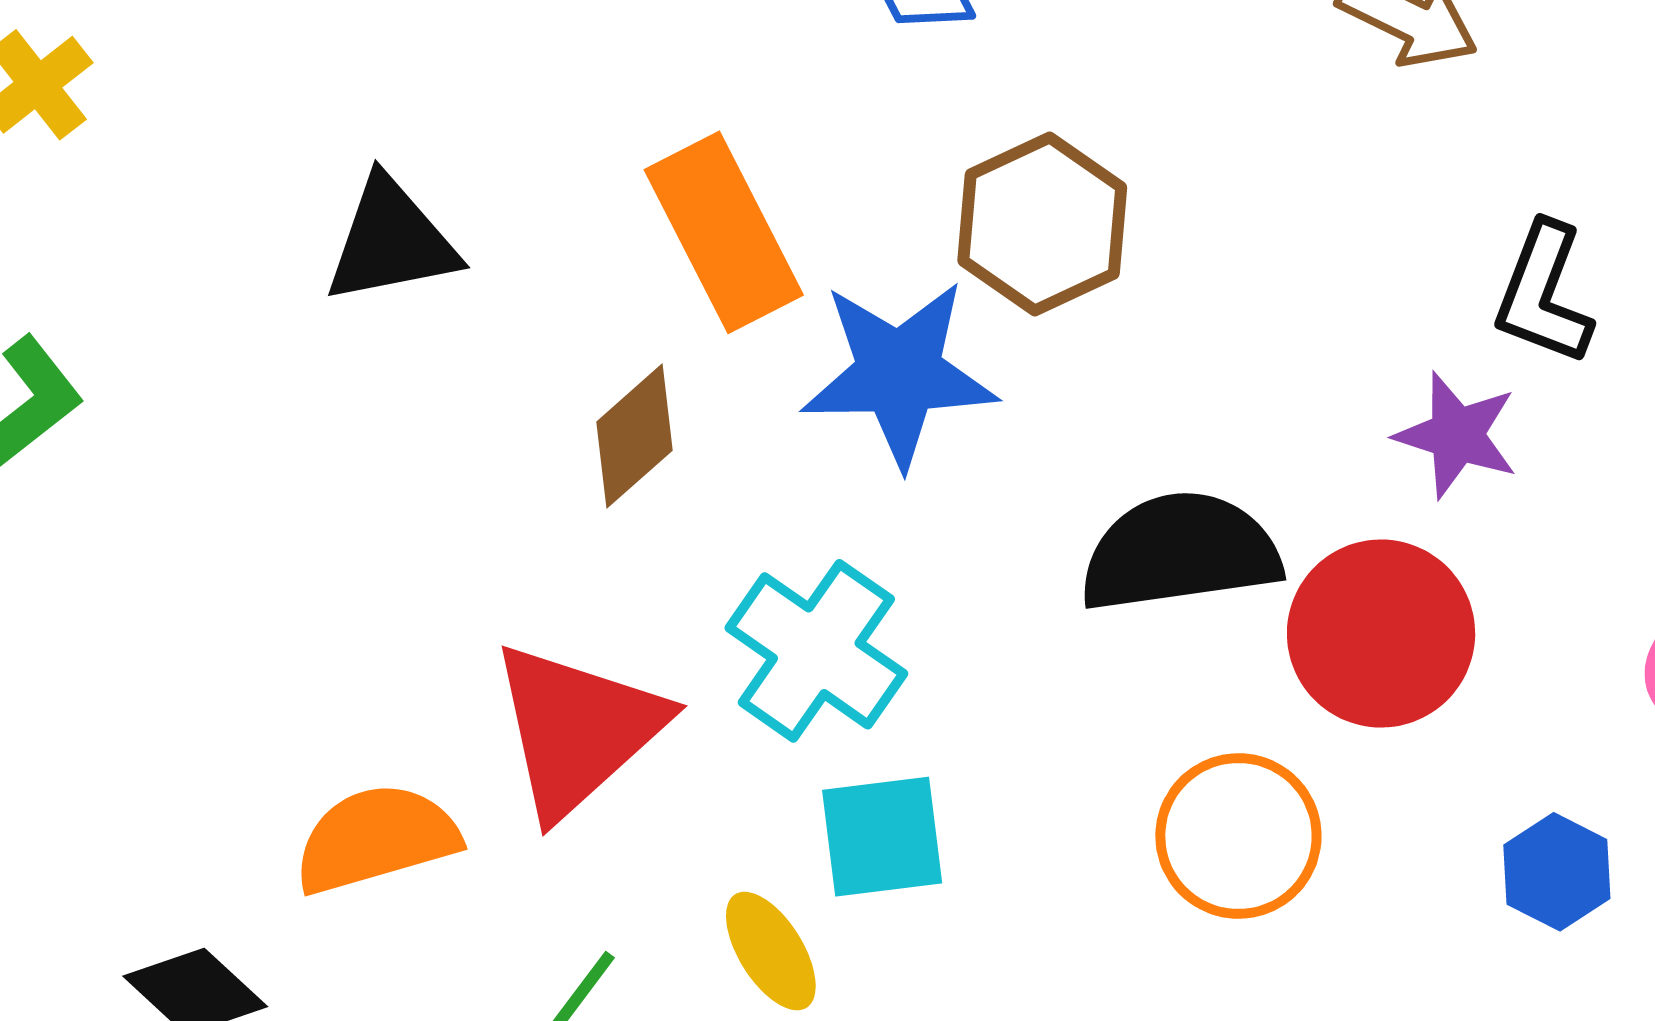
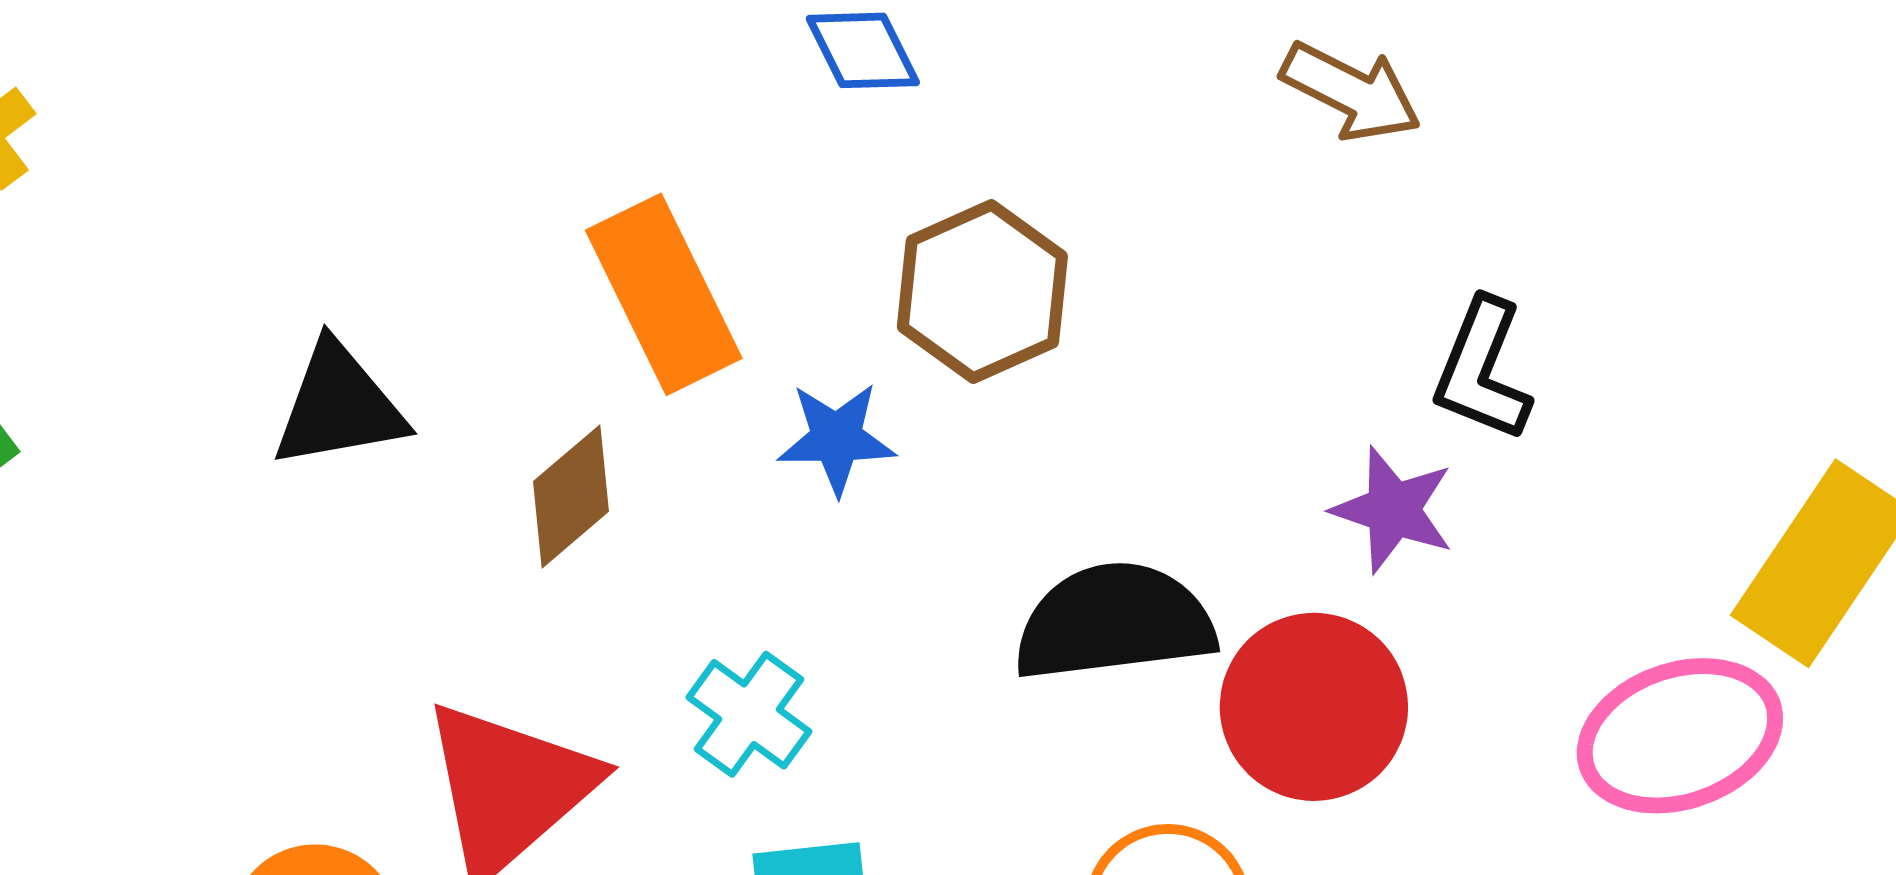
black triangle: (391, 241) -> (339, 406), moved
blue star: (899, 373) -> (836, 438), size x0.6
cyan cross: (816, 651) -> (749, 714), size x0.7

